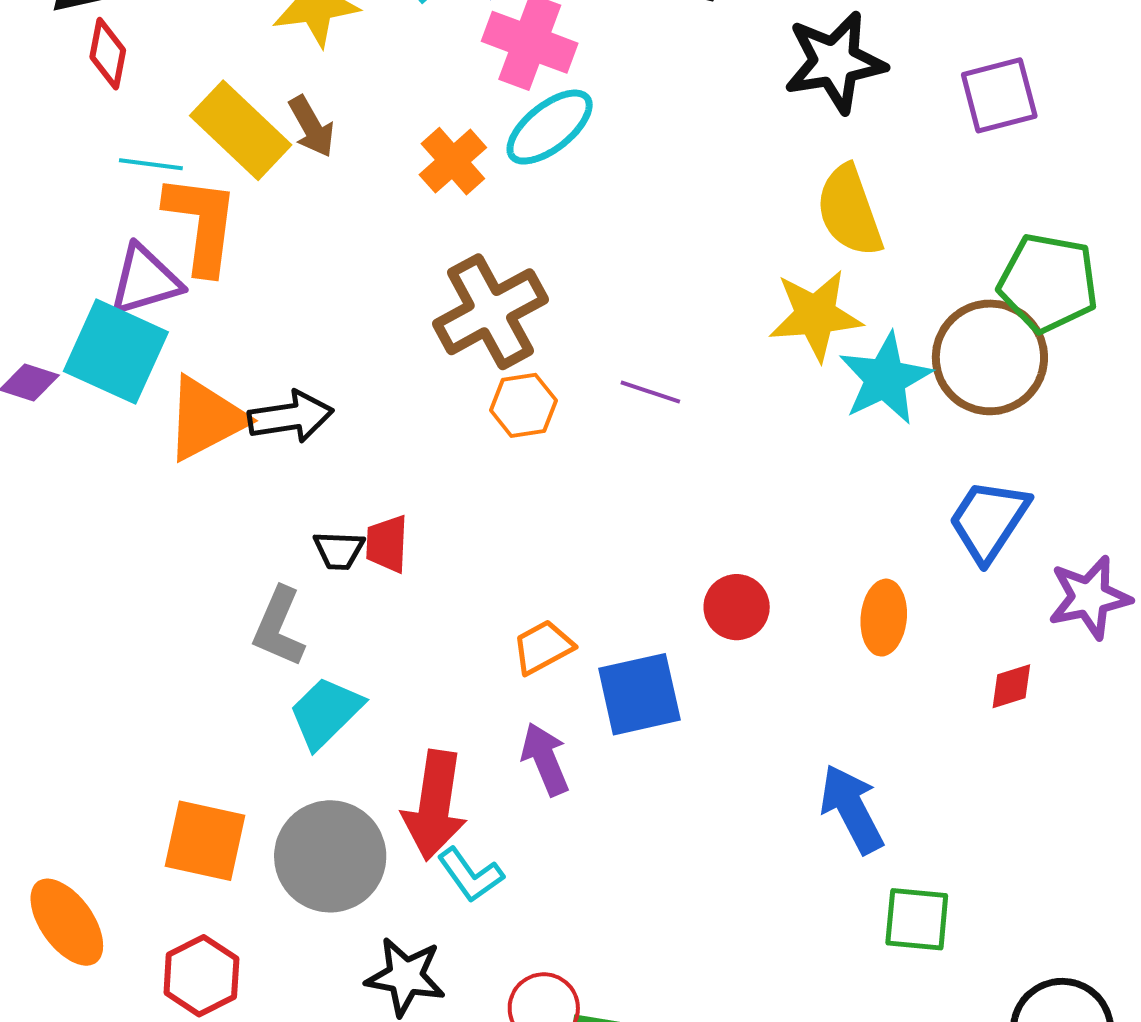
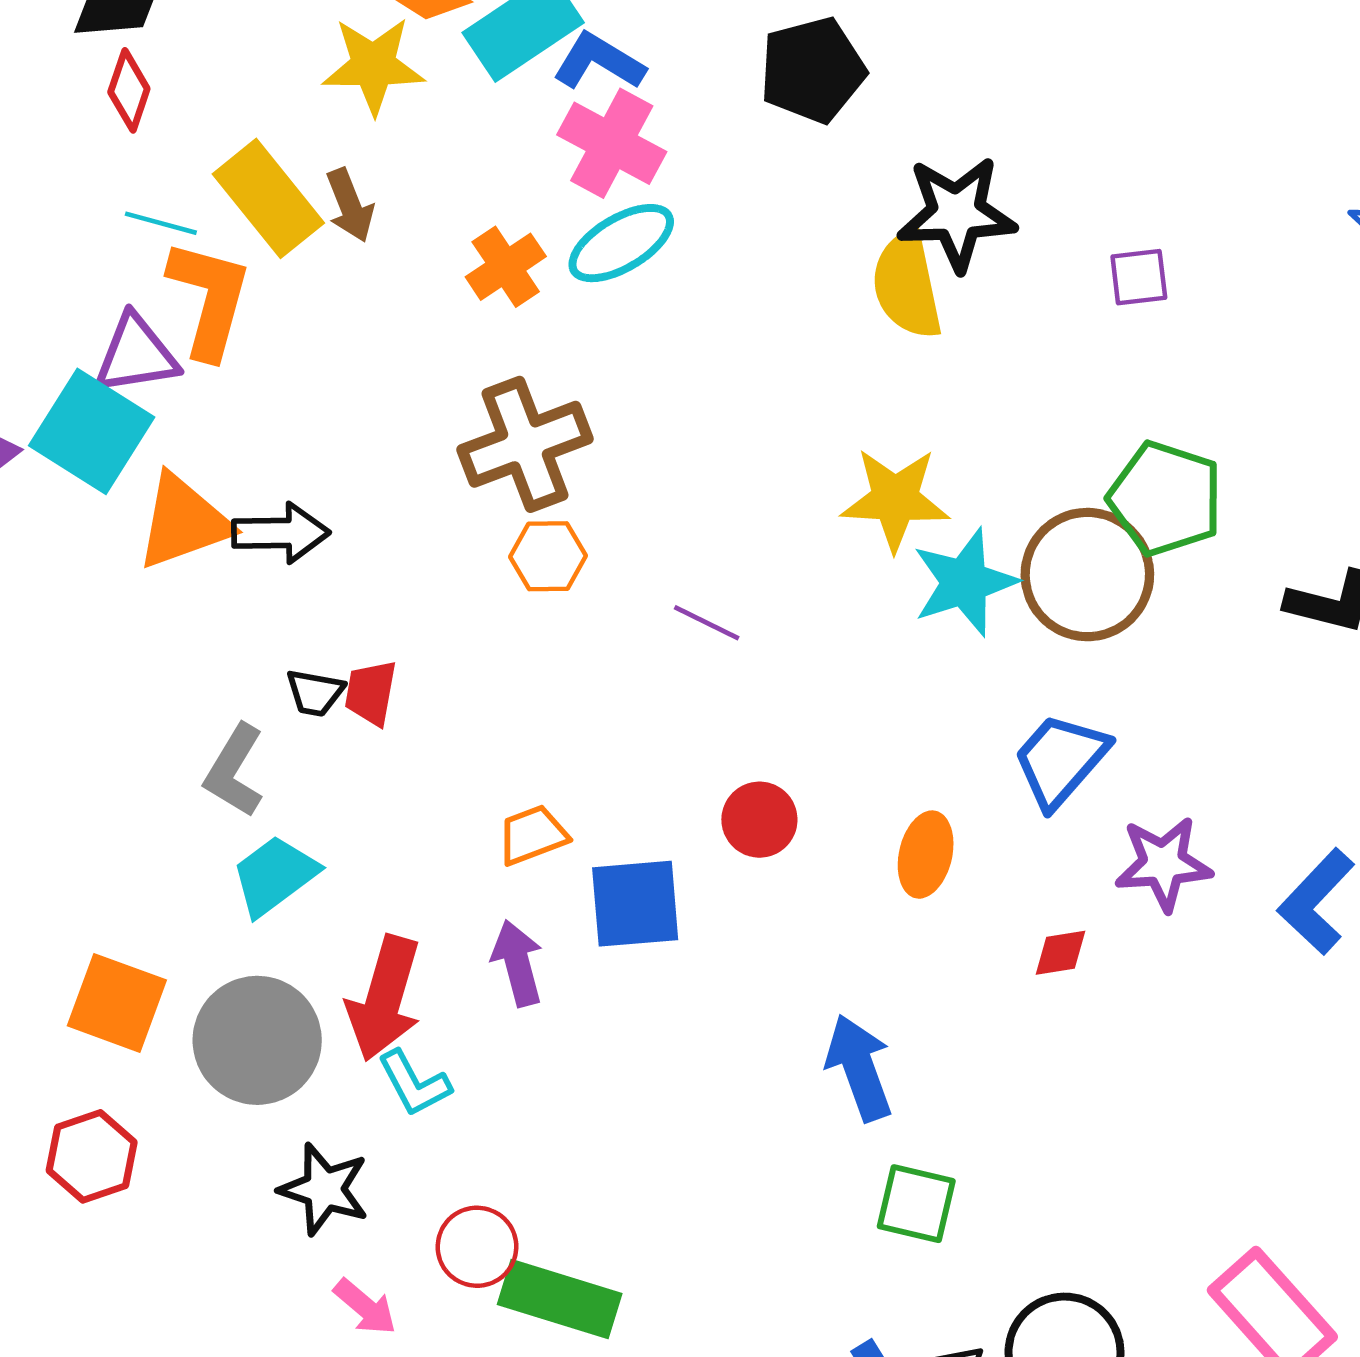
purple square: (999, 95) -> (1139, 277), size x0.7
yellow semicircle: (849, 211) -> (907, 285), moved
purple line: (650, 392) -> (707, 623), moved

